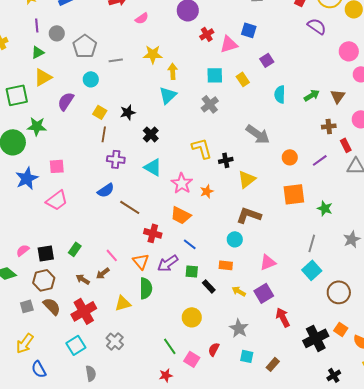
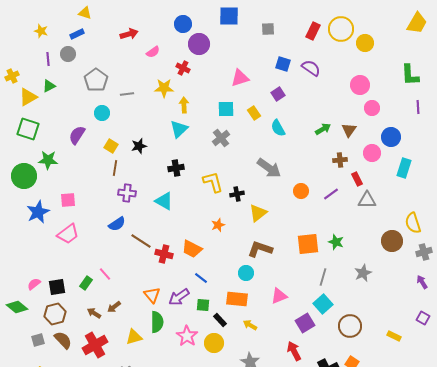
purple semicircle: (317, 26) -> (311, 68), moved
blue square: (249, 30) -> (283, 64), moved
gray circle: (57, 33) -> (68, 54), moved
red cross: (207, 34) -> (183, 68), moved, turned -32
yellow triangle: (43, 77) -> (28, 97), moved
cyan semicircle: (280, 94) -> (278, 128), moved, turned -30
green square: (17, 95) -> (28, 129), turned 30
black cross: (151, 134) -> (176, 168), moved, turned 35
pink star: (182, 183) -> (187, 336), moved
orange square: (294, 194) -> (308, 244), moved
red cross: (153, 233) -> (164, 254), moved
pink line: (112, 255) -> (105, 274), moved
orange rectangle: (226, 265) -> (237, 299), size x1.5
purple square: (264, 293) -> (305, 323), moved
yellow circle: (192, 317) -> (214, 343), moved

